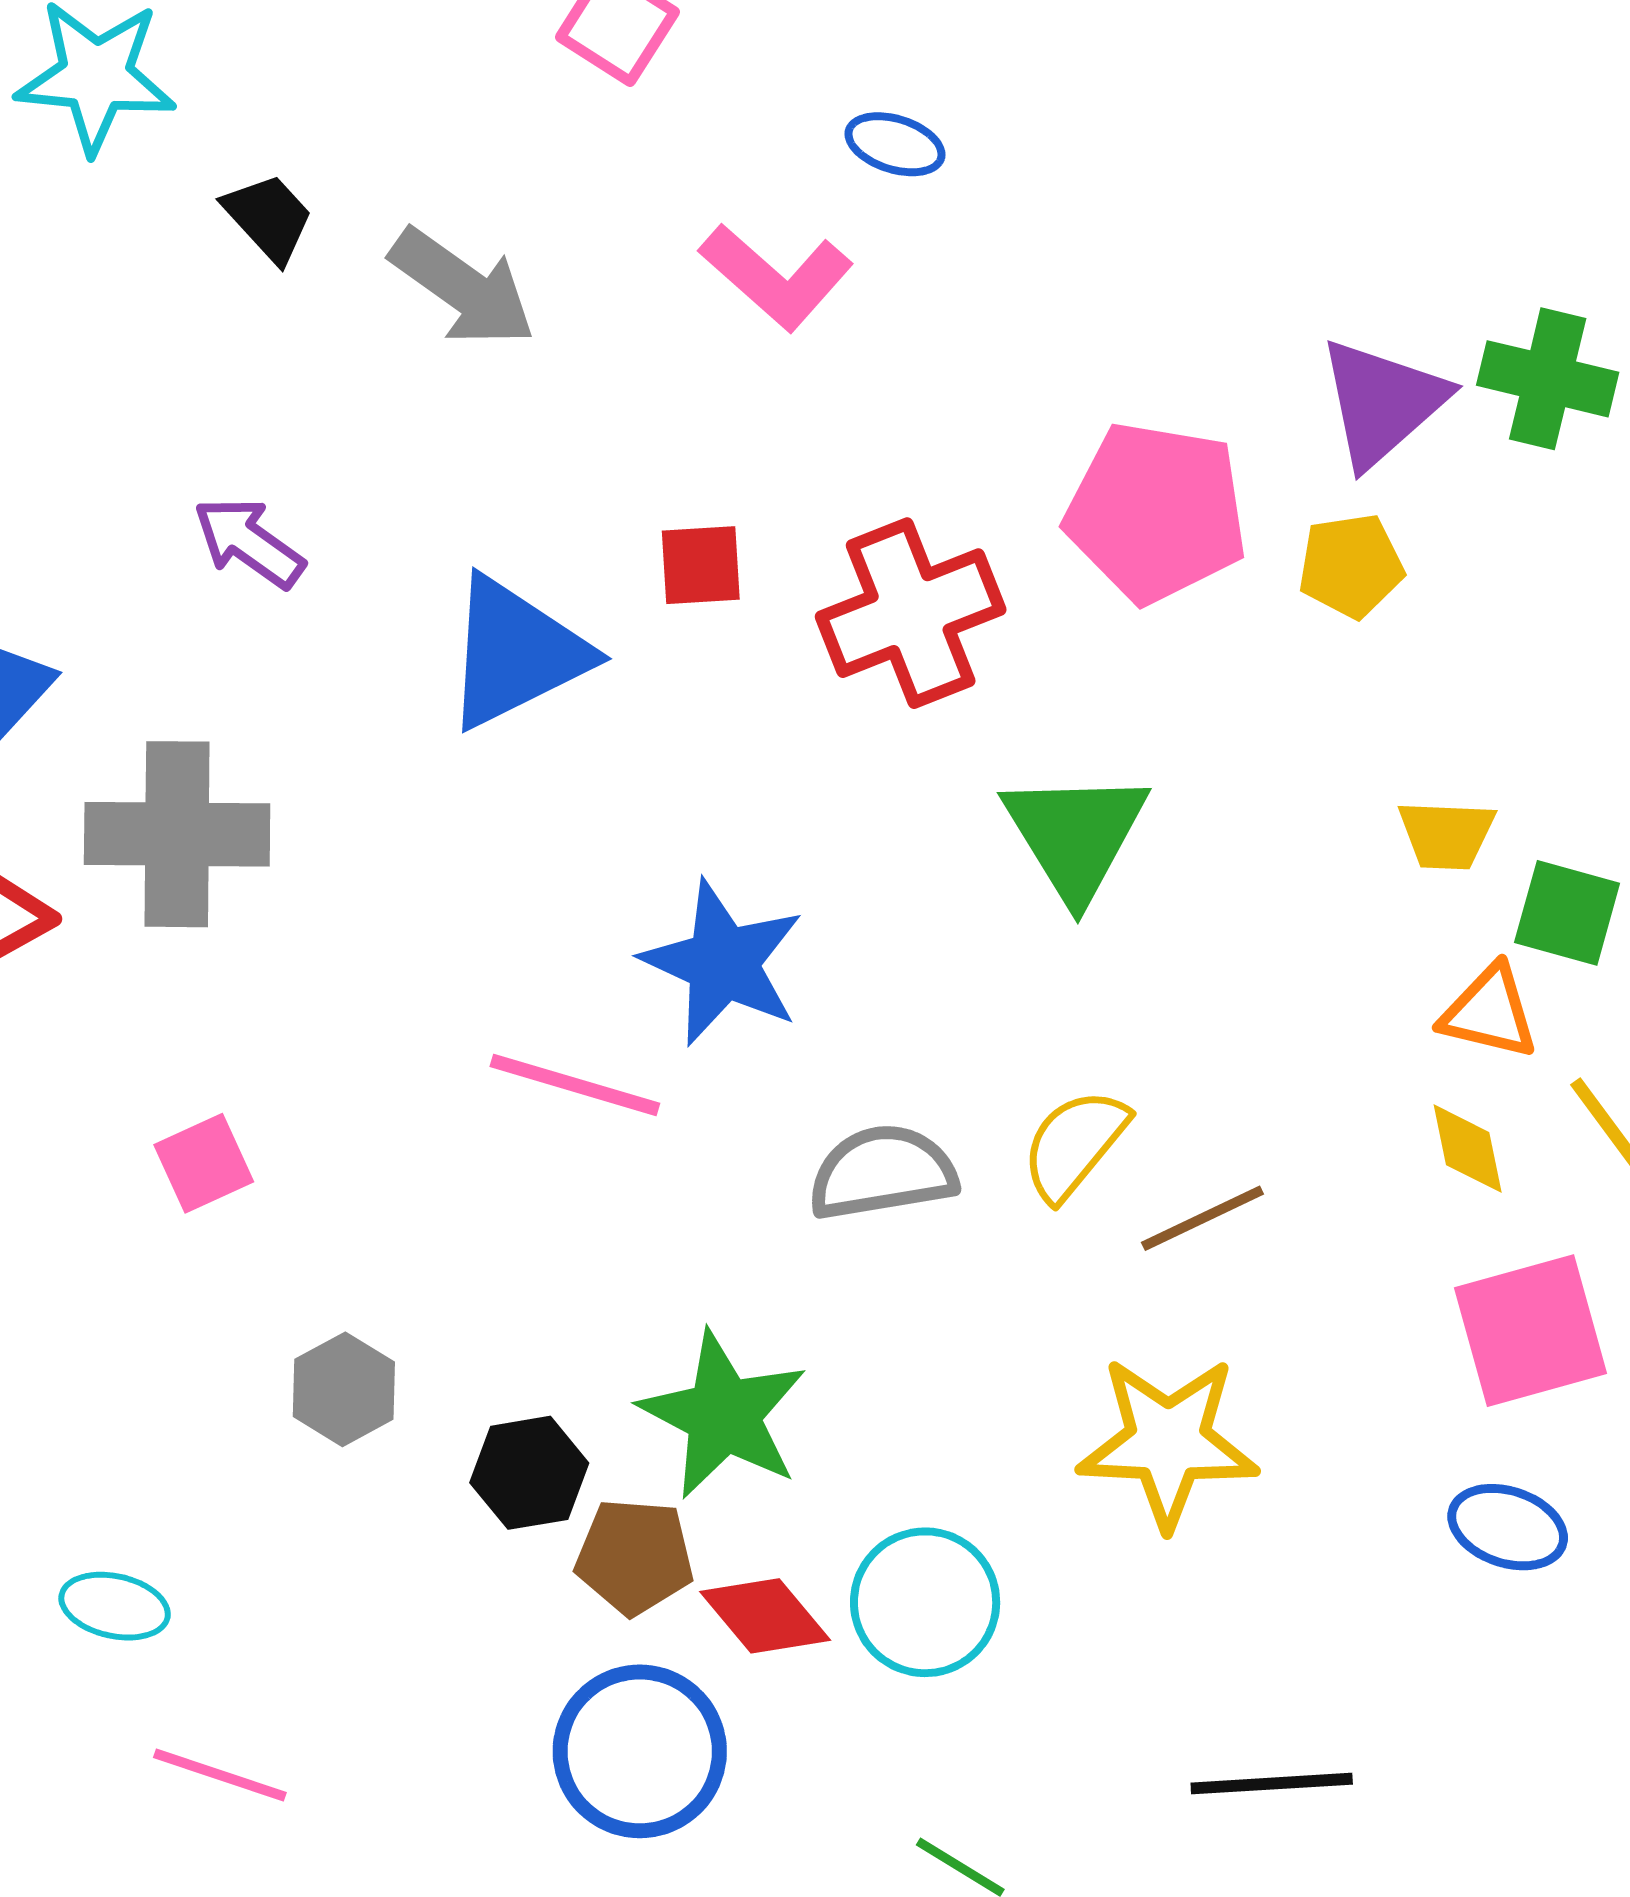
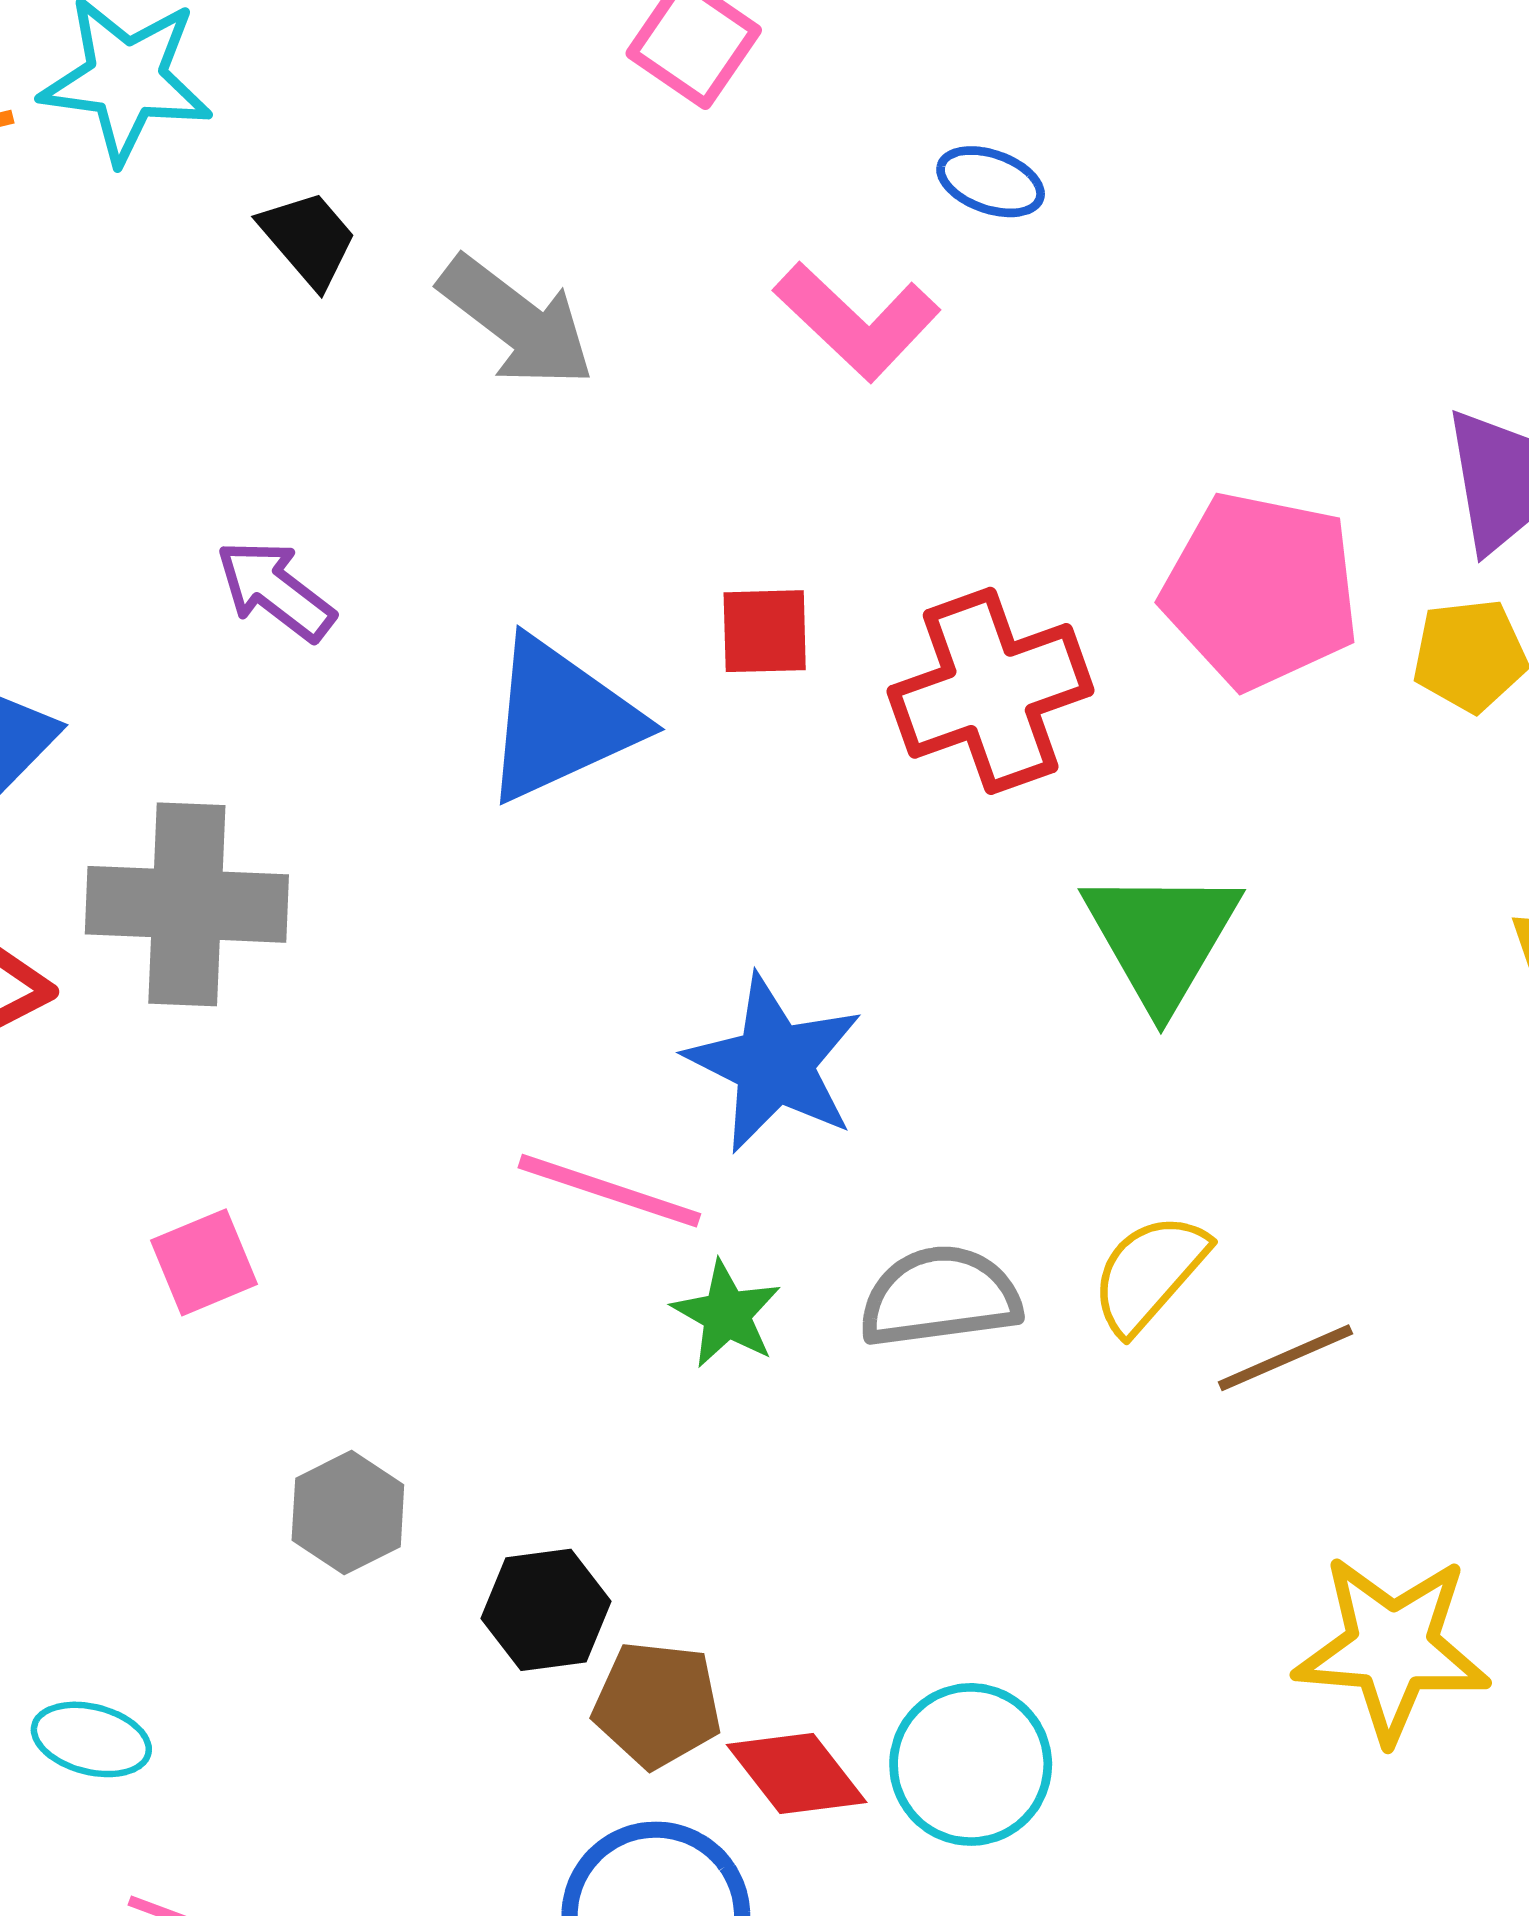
green star: (723, 1415) -> (727, 1314), moved, size x0.6
yellow star: (1168, 1442) -> (1392, 1648), moved

